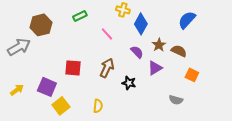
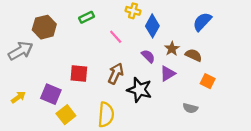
black star: (129, 83) -> (139, 90), size x1.6
yellow semicircle: (98, 106) -> (106, 115), size x1.6

